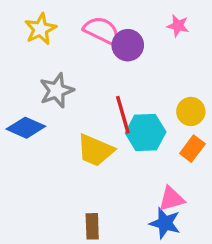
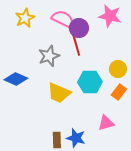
pink star: (178, 26) -> (110, 16), size x1.6
gray star: (57, 90) -> (49, 56), moved
red line: (123, 115) -> (76, 44), moved
blue star: (165, 223) -> (76, 138), moved

